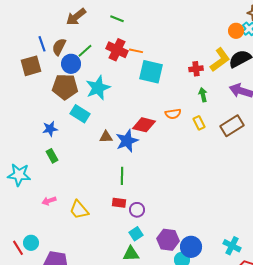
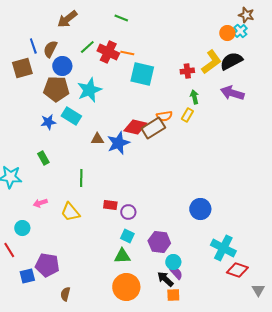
green line: (117, 19) -> (121, 18), moved
green line: (85, 51) -> (87, 47), moved
yellow rectangle: (199, 123) -> (187, 115), moved, turned 56
brown rectangle: (232, 126) -> (153, 128), moved
blue star: (50, 129) -> (48, 122), moved
green line: (122, 176) -> (81, 178), moved
cyan square: (136, 234) -> (127, 236), turned -32
cyan circle: (31, 243) -> (22, 228), moved
cyan cross: (232, 246) -> (223, 248), size x1.4
blue circle: (191, 247) -> (200, 209), moved

